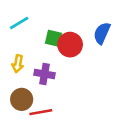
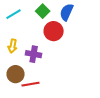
blue semicircle: (102, 33) -> (67, 12), moved
green square: (54, 38) -> (43, 11), moved, turned 32

